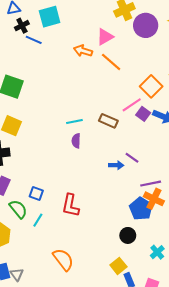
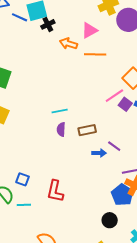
black cross: (22, 26) -> (48, 24), moved
blue line: (34, 40) -> (20, 17), moved
orange line: (111, 62) -> (95, 54), turned -40
brown rectangle: (108, 121) -> (87, 130), moved, turned -36
cyan line: (38, 220) -> (24, 205), turned 56

